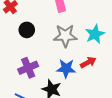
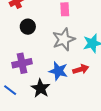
gray star: (65, 36) -> (64, 39), turned -30

